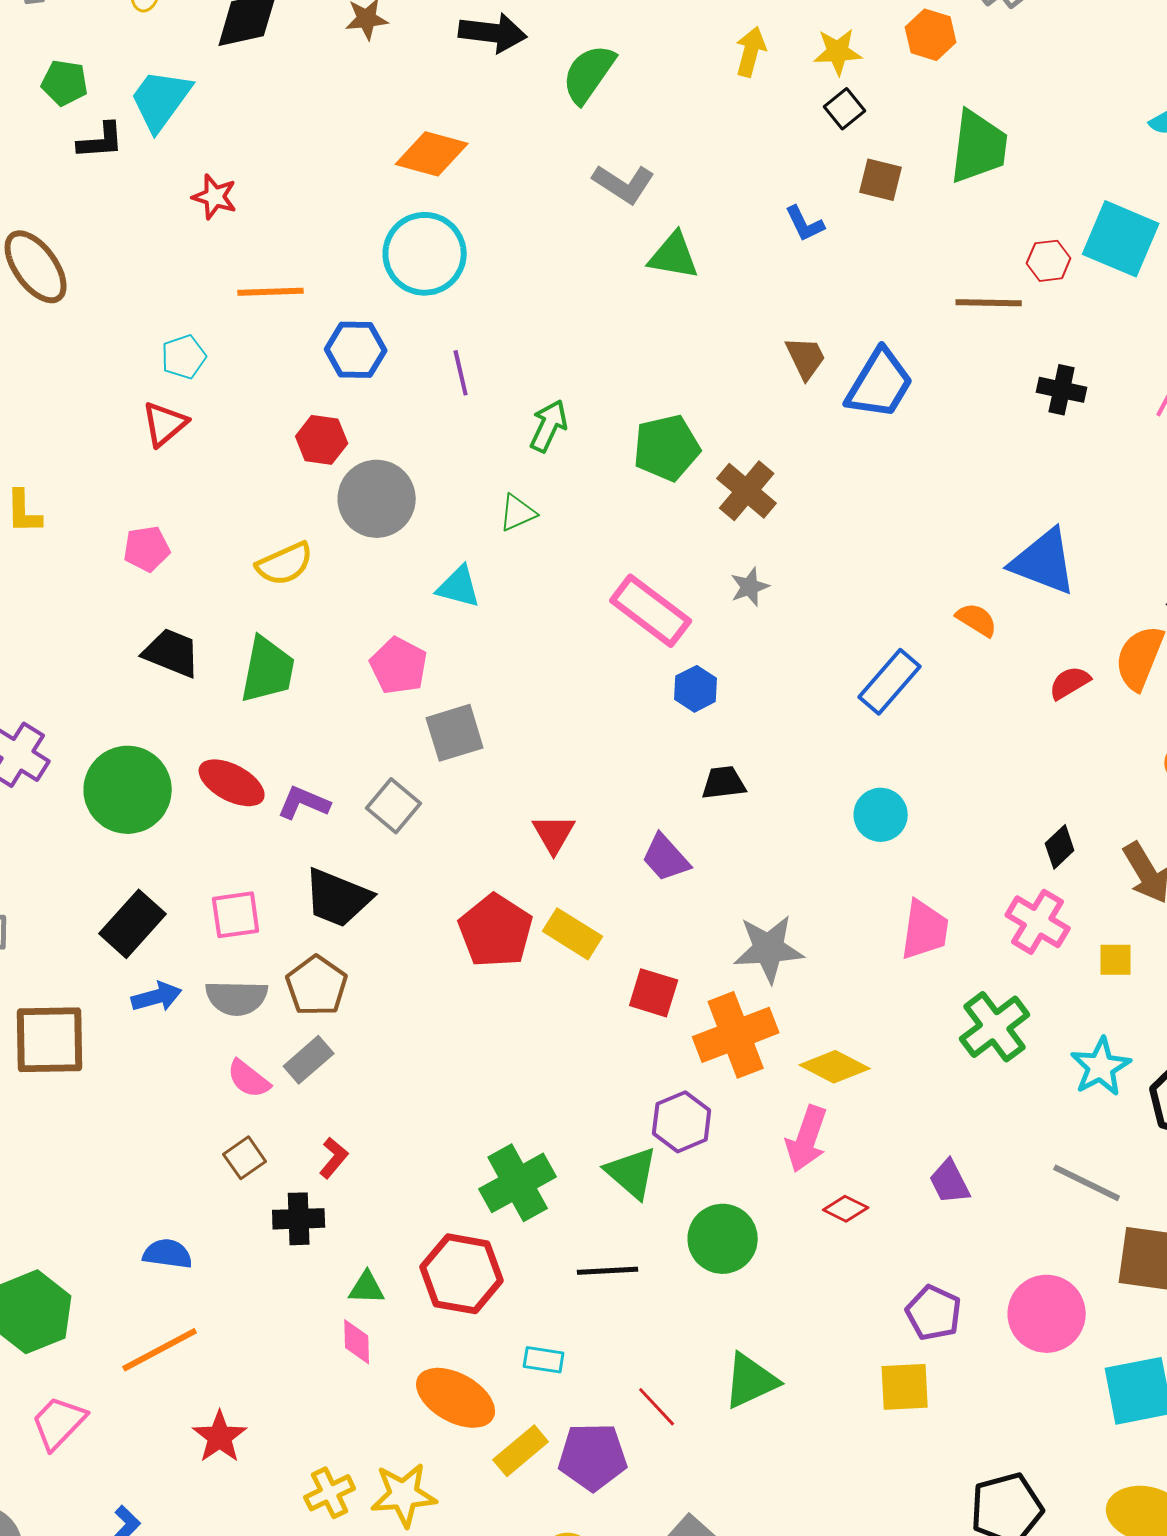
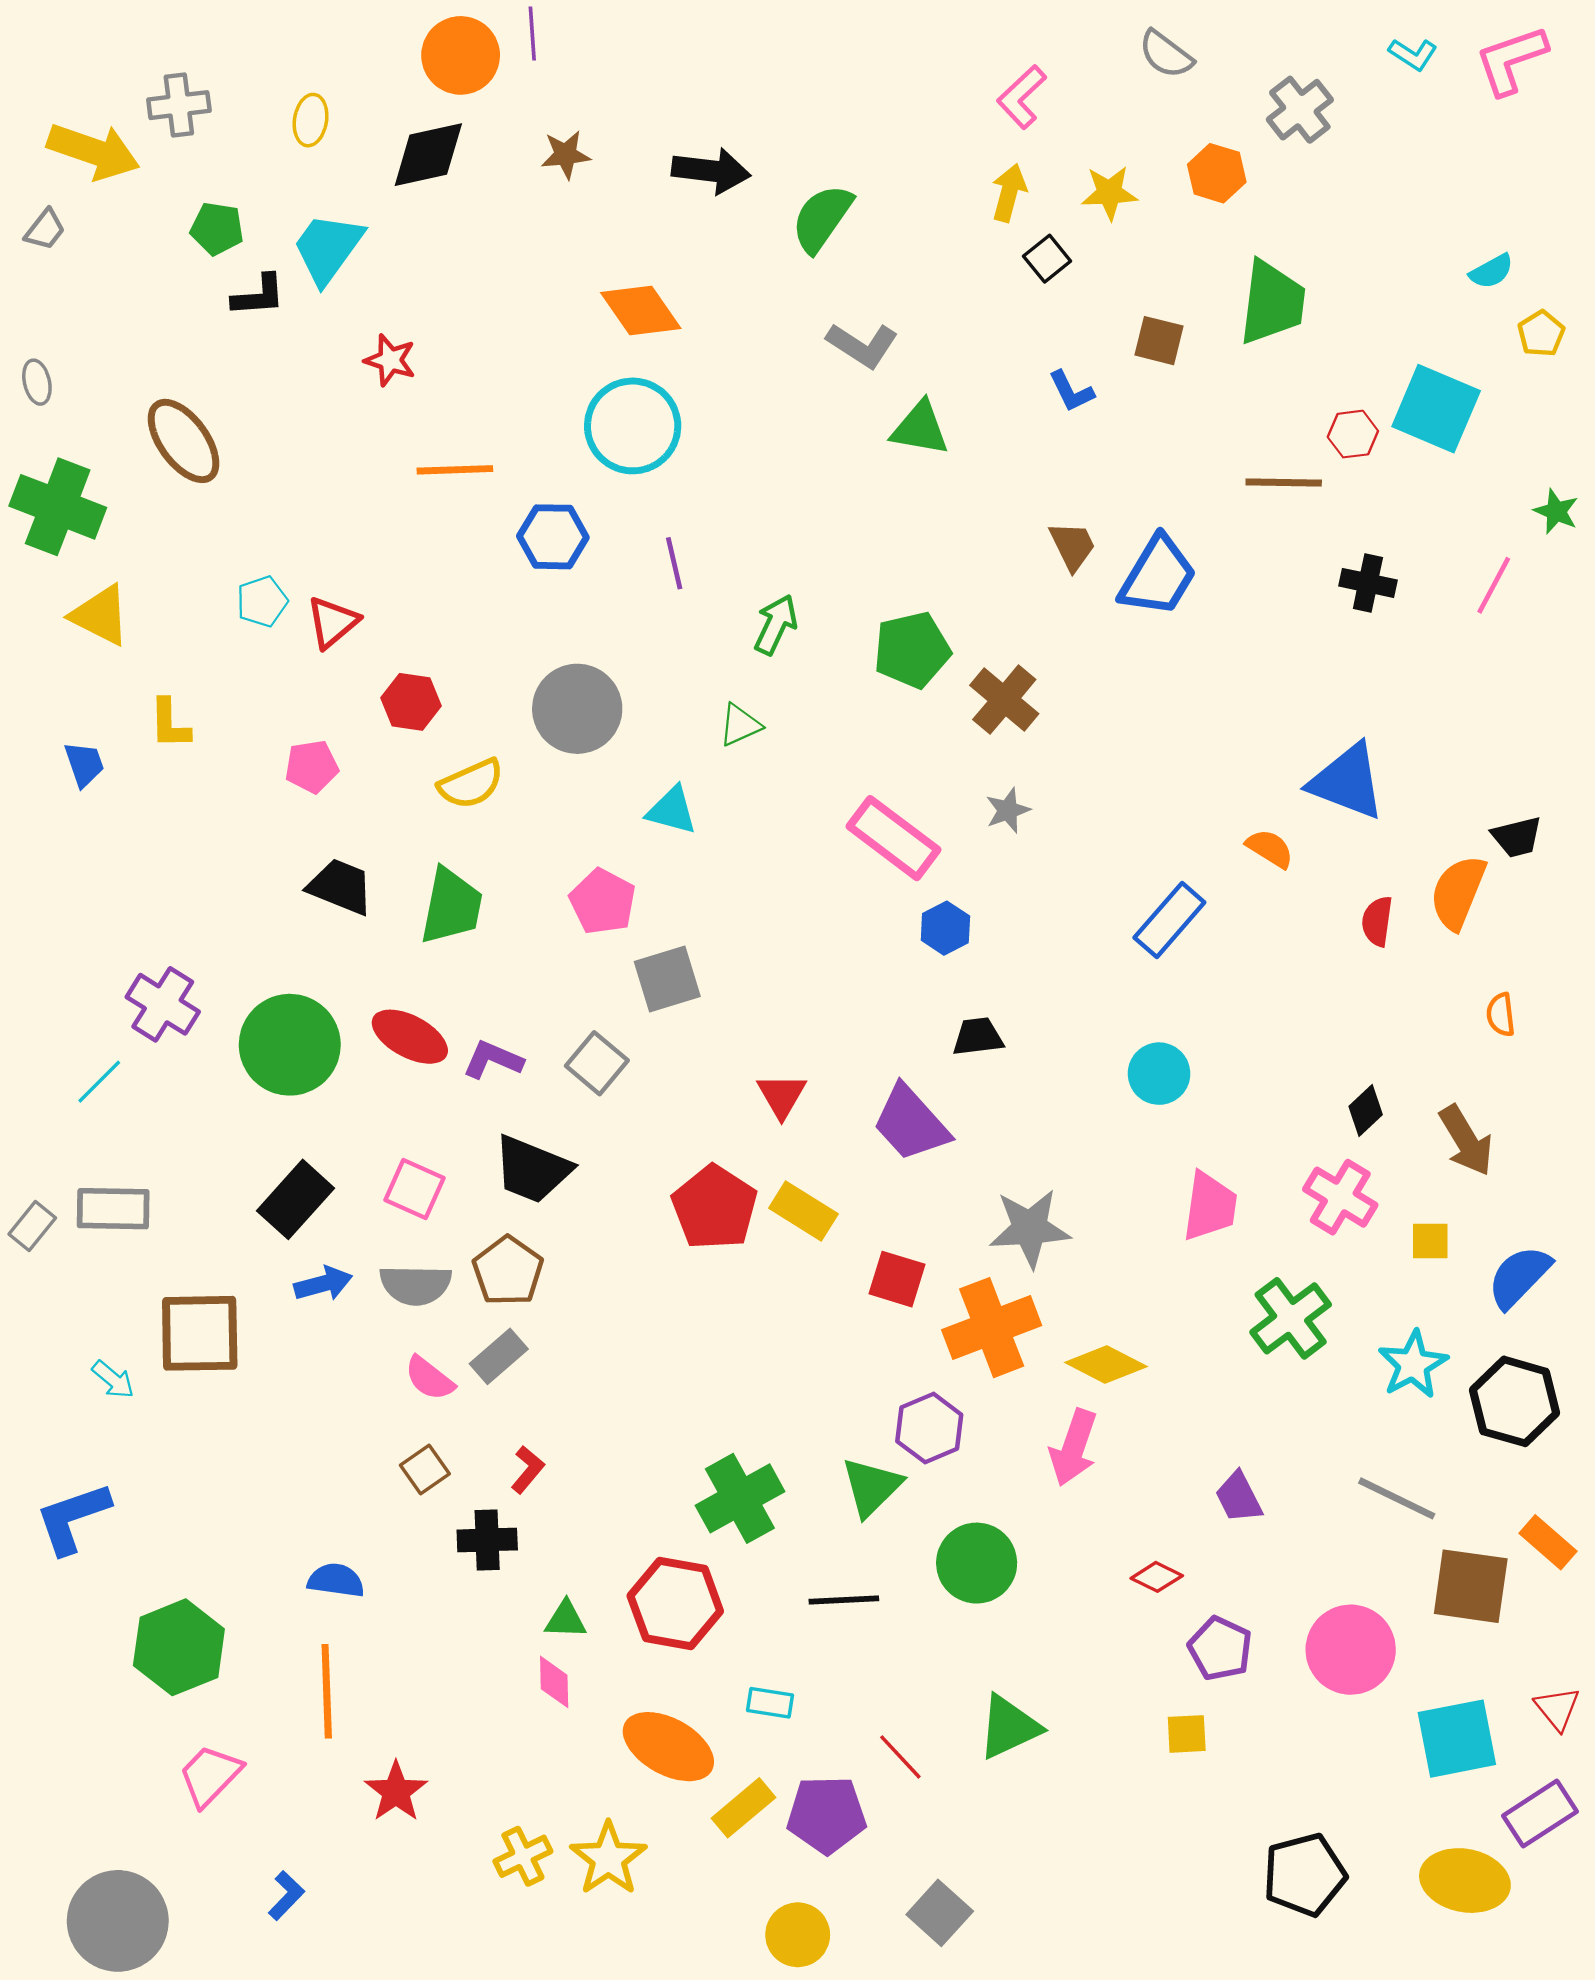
black square: (845, 109) -> (1047, 259), moved
orange diamond: (432, 154) -> (641, 311), turned 40
cyan pentagon: (184, 357) -> (262, 601), moved
red hexagon: (322, 440) -> (411, 702), moved
red semicircle: (1070, 683) -> (1377, 921), turned -51
purple trapezoid: (666, 858) -> (911, 1123), size x1.4
pink square: (236, 915) -> (414, 1189), turned 32
green triangle: (632, 1173) -> (872, 1487), turned 34
red diamond: (846, 1209) -> (1157, 1577), moved
orange line: (160, 1350) -> (327, 1691), turned -64
yellow square: (905, 1387) -> (1187, 1734), size x0.7
yellow star: (404, 1495) -> (608, 1859), turned -30

